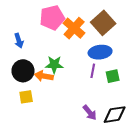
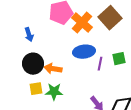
blue ellipse: (100, 52) -> (84, 52), moved
green star: (54, 65) -> (54, 92), moved
green square: (113, 76) -> (119, 59), moved

